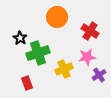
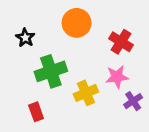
black star: (20, 38) -> (25, 38), moved

